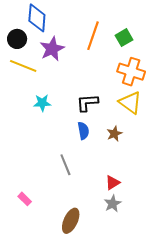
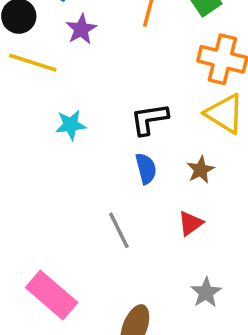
purple star: (52, 49) -> (81, 29), size x0.7
red triangle: (113, 183) -> (190, 223), moved
pink rectangle: (25, 199) -> (52, 295), size x2.0

